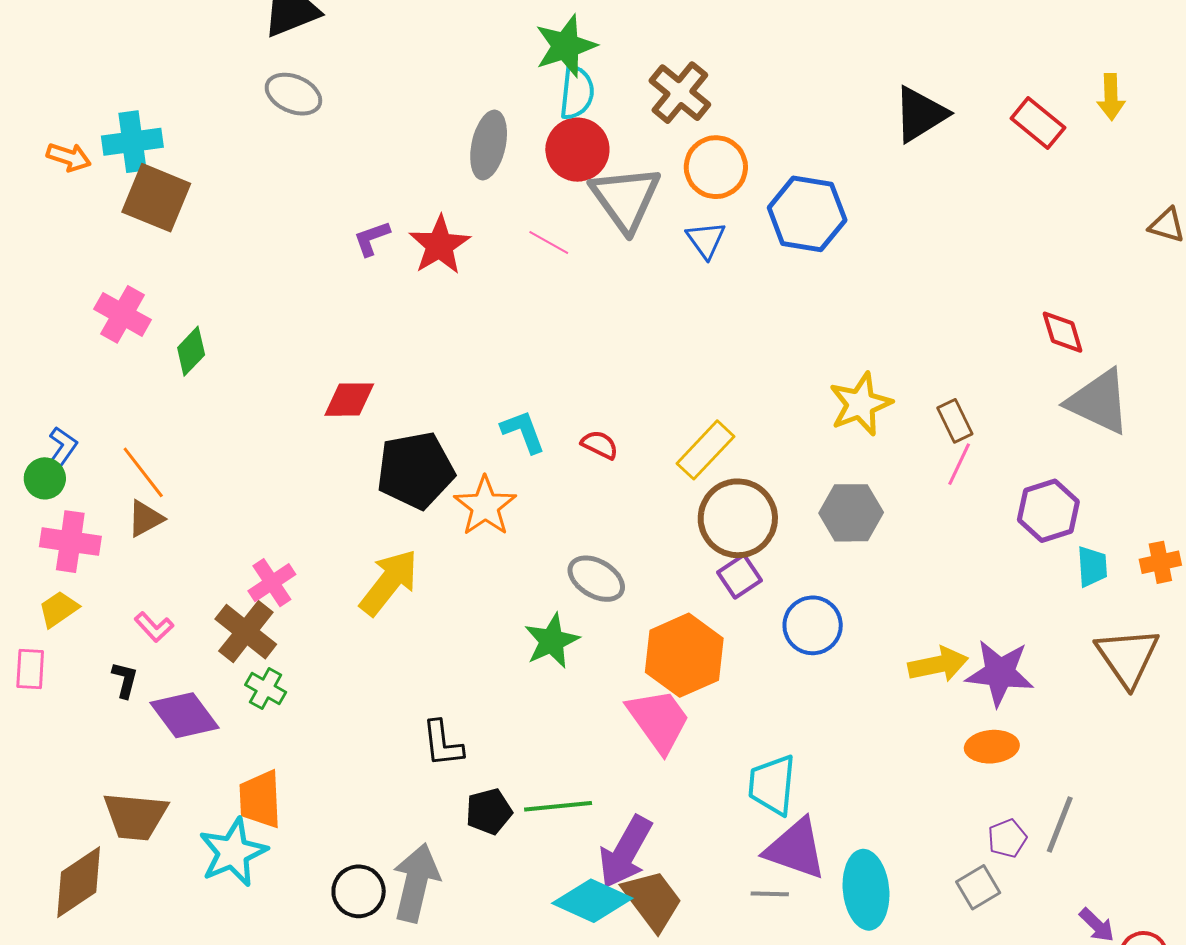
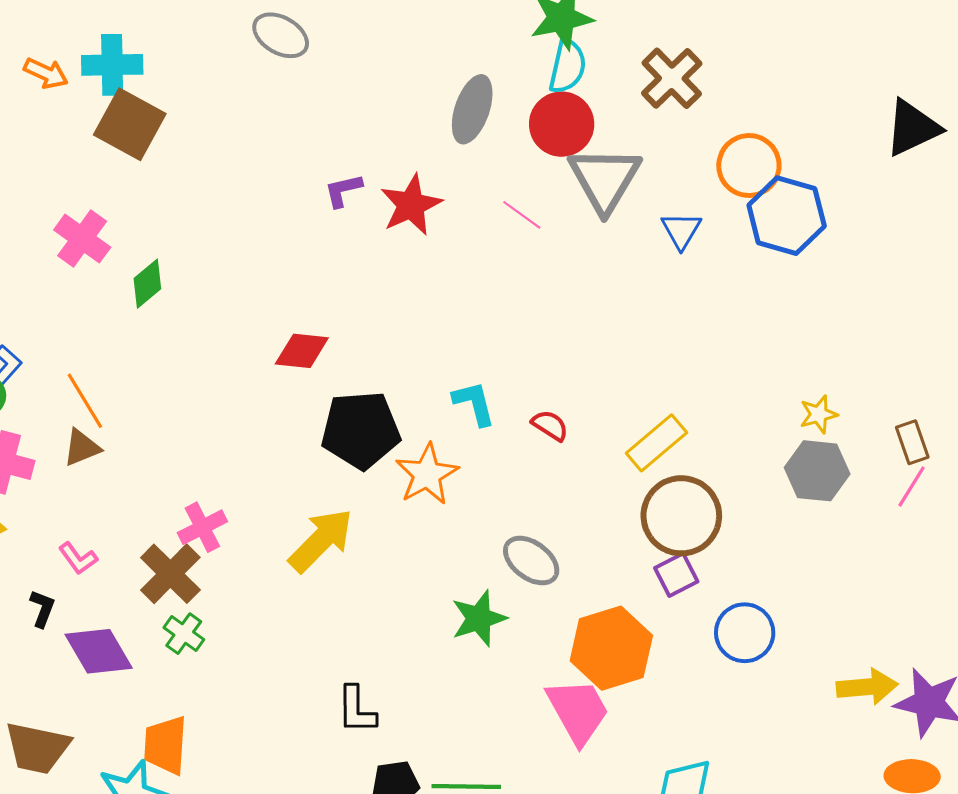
orange circle: (716, 167) -> (749, 166), moved
yellow star: (860, 404) -> (819, 414), size x0.6
gray hexagon: (851, 513) -> (817, 471), moved

